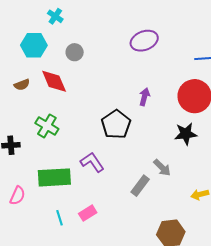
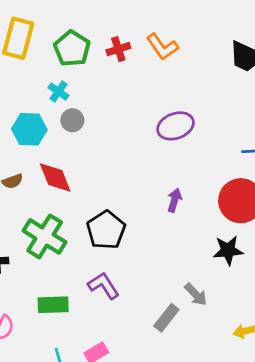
gray circle: (75, 52) -> (72, 120), moved
black pentagon: (116, 124) -> (106, 230), moved
green cross: (47, 126) -> (45, 236), size x1.4
green rectangle: (54, 177) -> (53, 305), size x0.7

